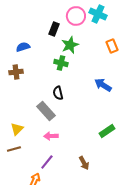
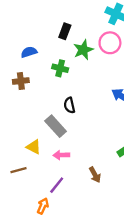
pink circle: (76, 16) -> (110, 43), moved
green cross: (61, 63) -> (60, 68), moved
yellow triangle: (17, 129) -> (34, 147), moved, turned -48
brown arrow: (84, 163) -> (95, 175), moved

